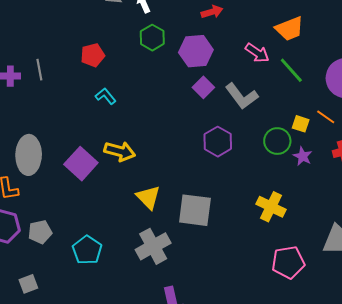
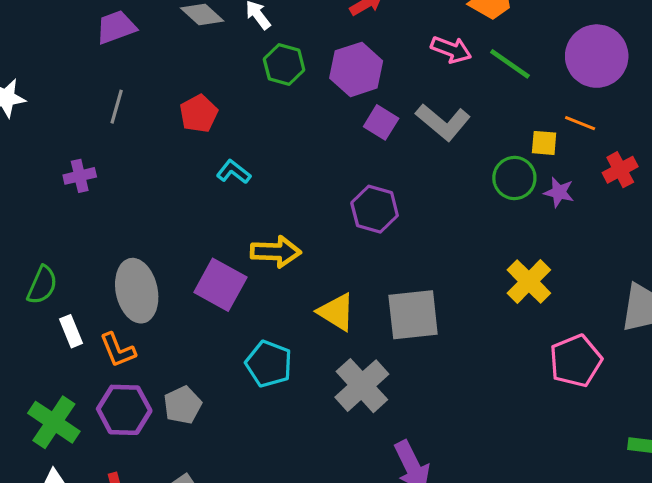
gray line: (39, 70) -> (117, 107), moved, turned 40
purple hexagon: (218, 142) -> (375, 209), moved
yellow cross: (271, 207) -> (529, 281), turned 32
cyan pentagon: (87, 250) -> (269, 364), moved

